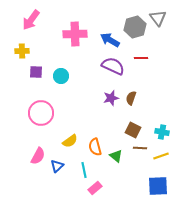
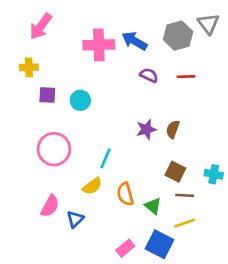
blue arrow: (110, 40) -> (134, 41), moved
purple semicircle: (113, 66) -> (149, 75), moved, size x0.6
yellow line: (161, 156) -> (185, 223), moved
cyan line: (84, 170) -> (105, 158), moved, turned 35
blue square: (158, 186) -> (160, 244), moved, turned 30

